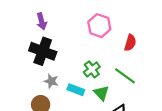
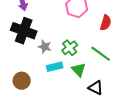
gray star: (51, 81) -> (45, 47), moved
cyan rectangle: (76, 90) -> (55, 67), turned -35

